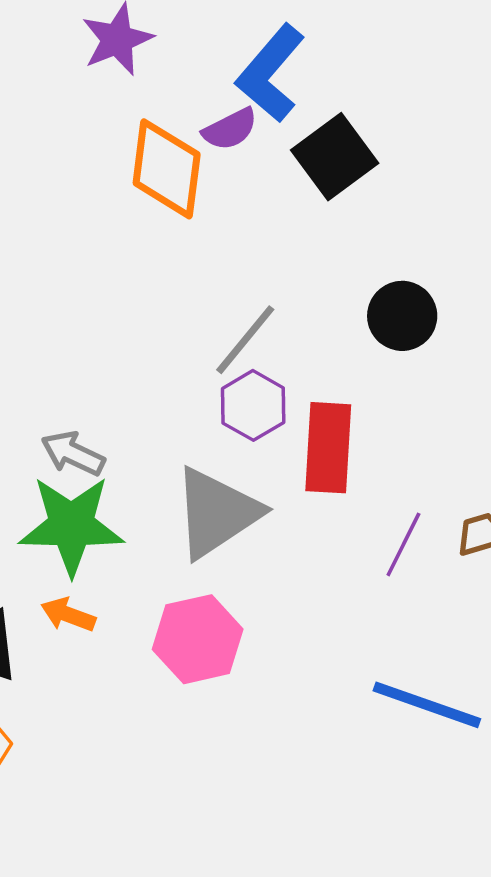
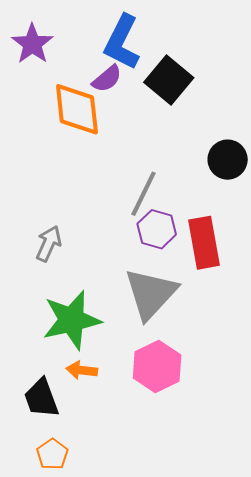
gray arrow: (73, 453) -> (49, 244), moved, turned 102

